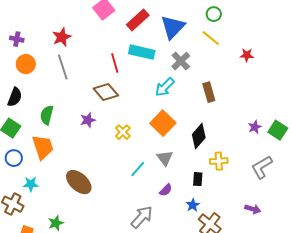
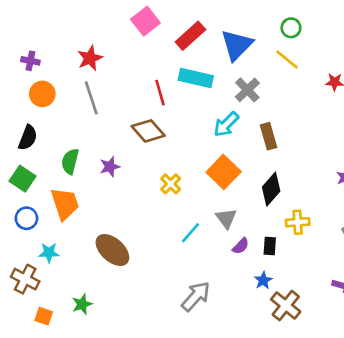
brown rectangle: (209, 92) -> (269, 136), moved
purple star: (88, 120) -> (110, 167), moved
purple semicircle: (166, 190) -> (241, 246), moved

